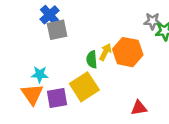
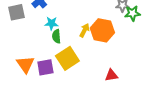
gray square: (57, 30) -> (16, 12), moved
green semicircle: (92, 60) -> (56, 36), moved
cyan star: (40, 74) -> (51, 23), moved

